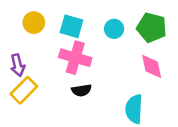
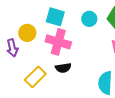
yellow circle: (34, 23) -> (27, 33), moved
yellow rectangle: (24, 90) -> (35, 77), moved

